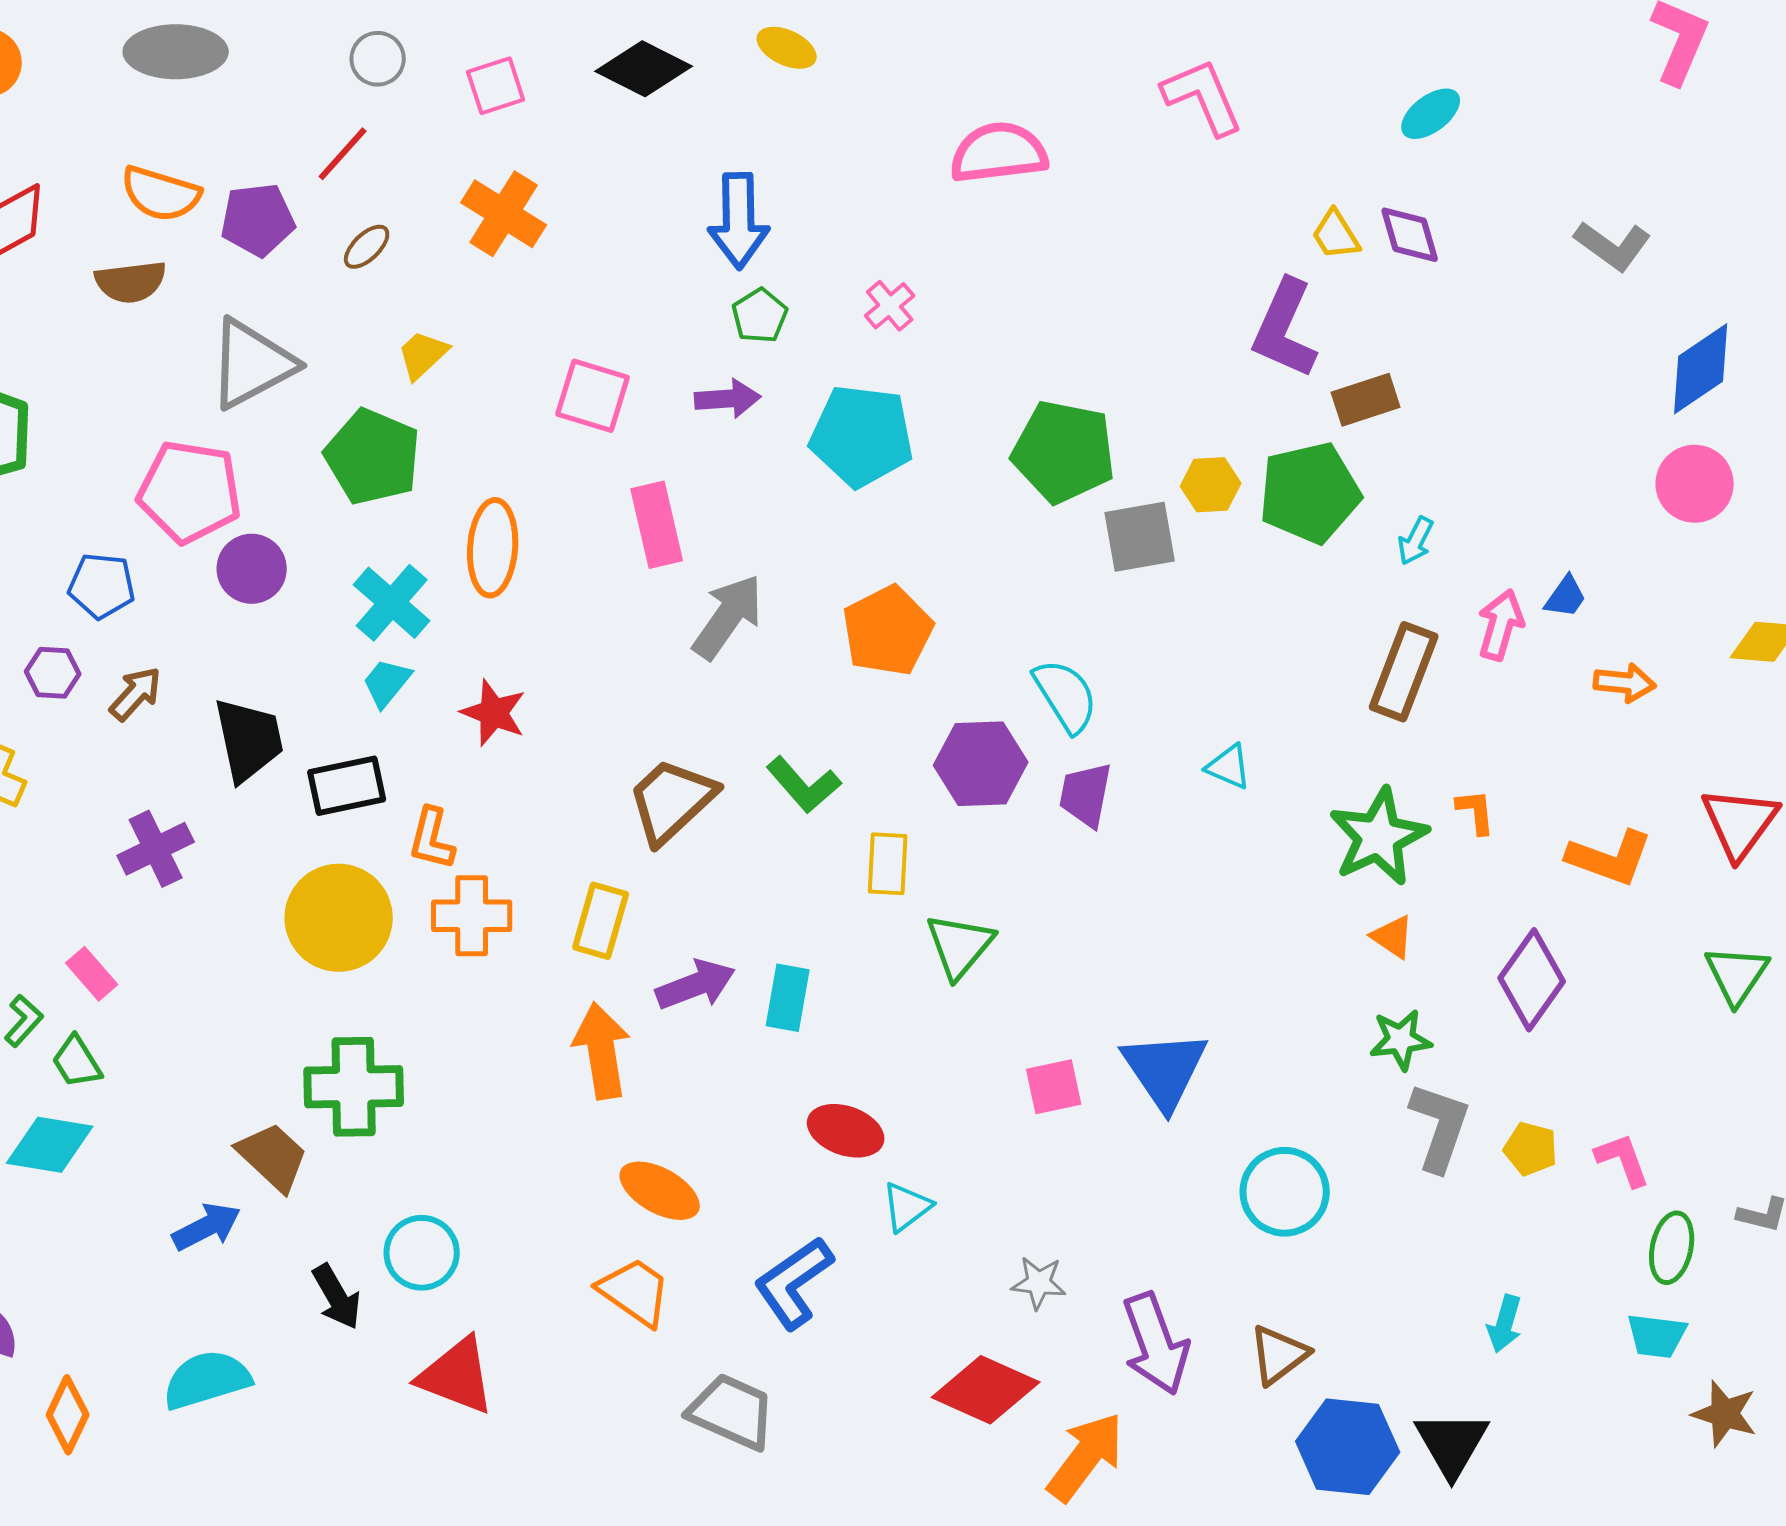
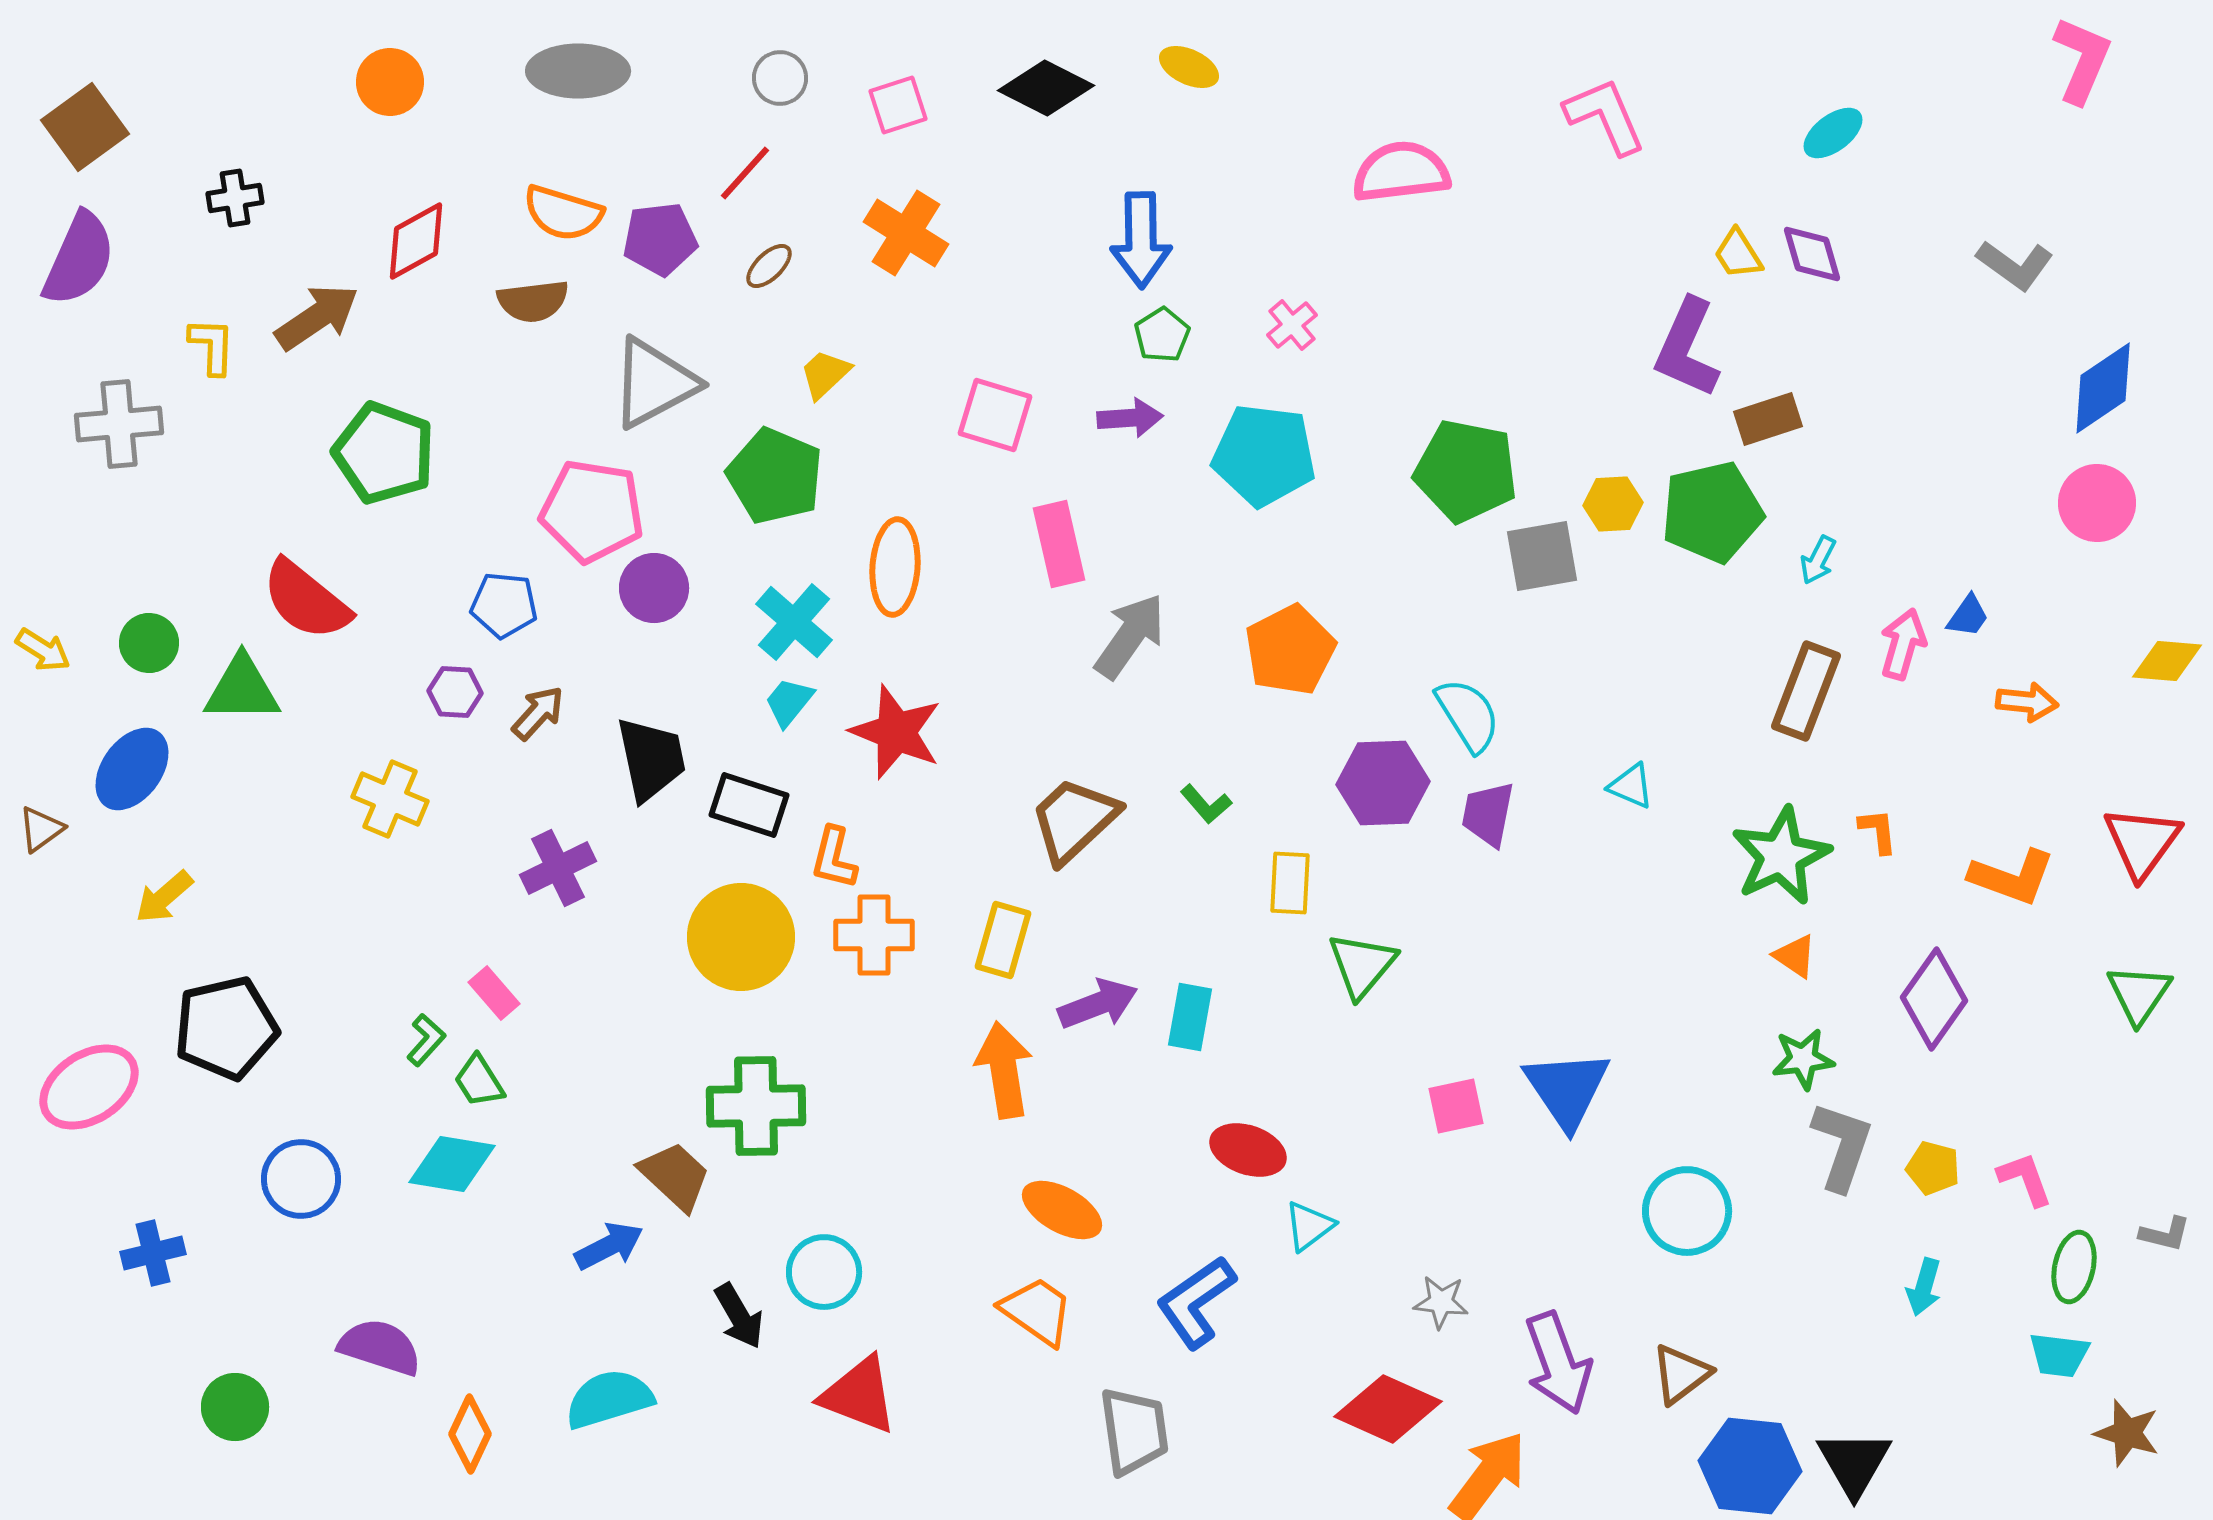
red star: (494, 713) -> (896, 732), size x1.4
green L-shape: (804, 785) -> (1206, 804), size x0.7
black rectangle: (347, 786) -> (749, 805), turned 30
cyan arrow: (1505, 1324) -> (1924, 1287), moved
gray trapezoid: (732, 1412) -> (1134, 1431), turned 58

